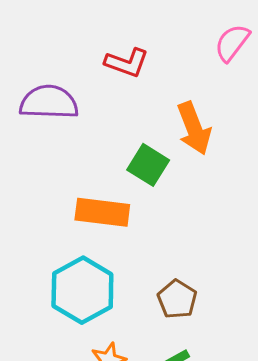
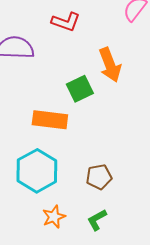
green square: (148, 165) -> (80, 89), turned 32
brown pentagon: (177, 299) -> (99, 177), turned 30

